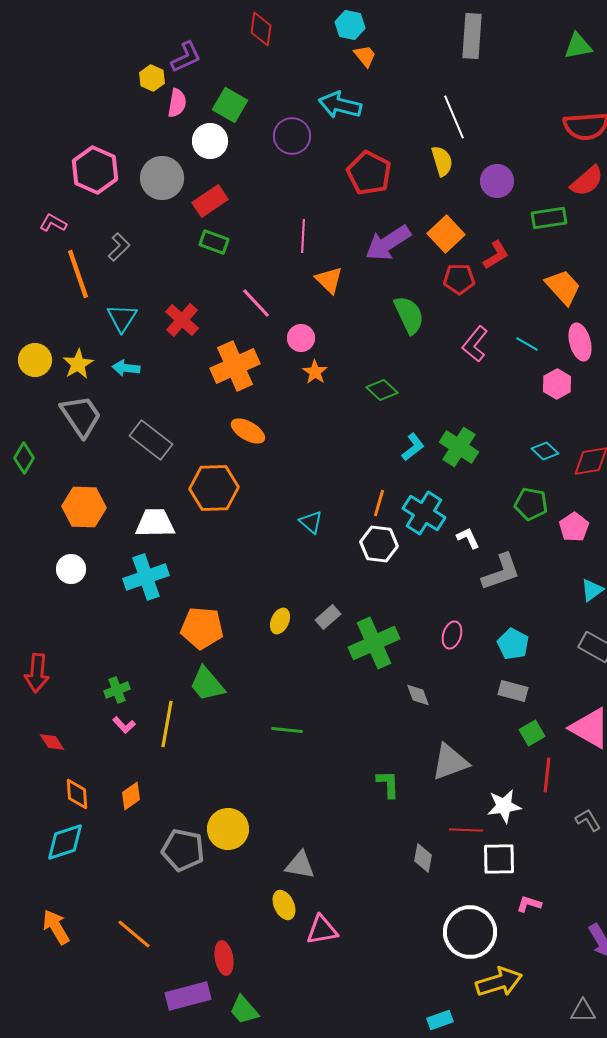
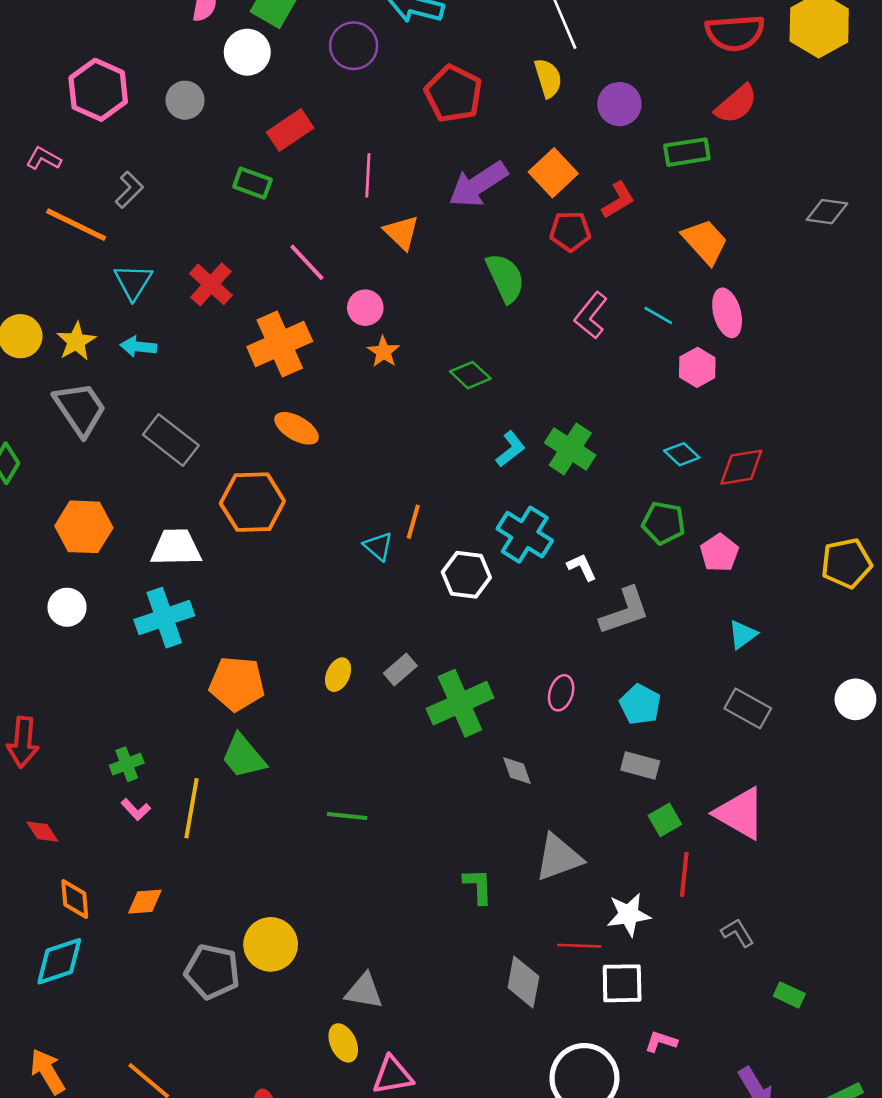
gray circle: (162, 178) -> (185, 100), size x0.7
red rectangle: (210, 201) -> (290, 130), moved
orange line: (78, 274) -> (76, 225), turned -45
orange line: (379, 503) -> (413, 522), moved
orange diamond: (131, 796) -> (145, 902), turned 32
gray diamond: (423, 858) -> (523, 982), size x1.4

